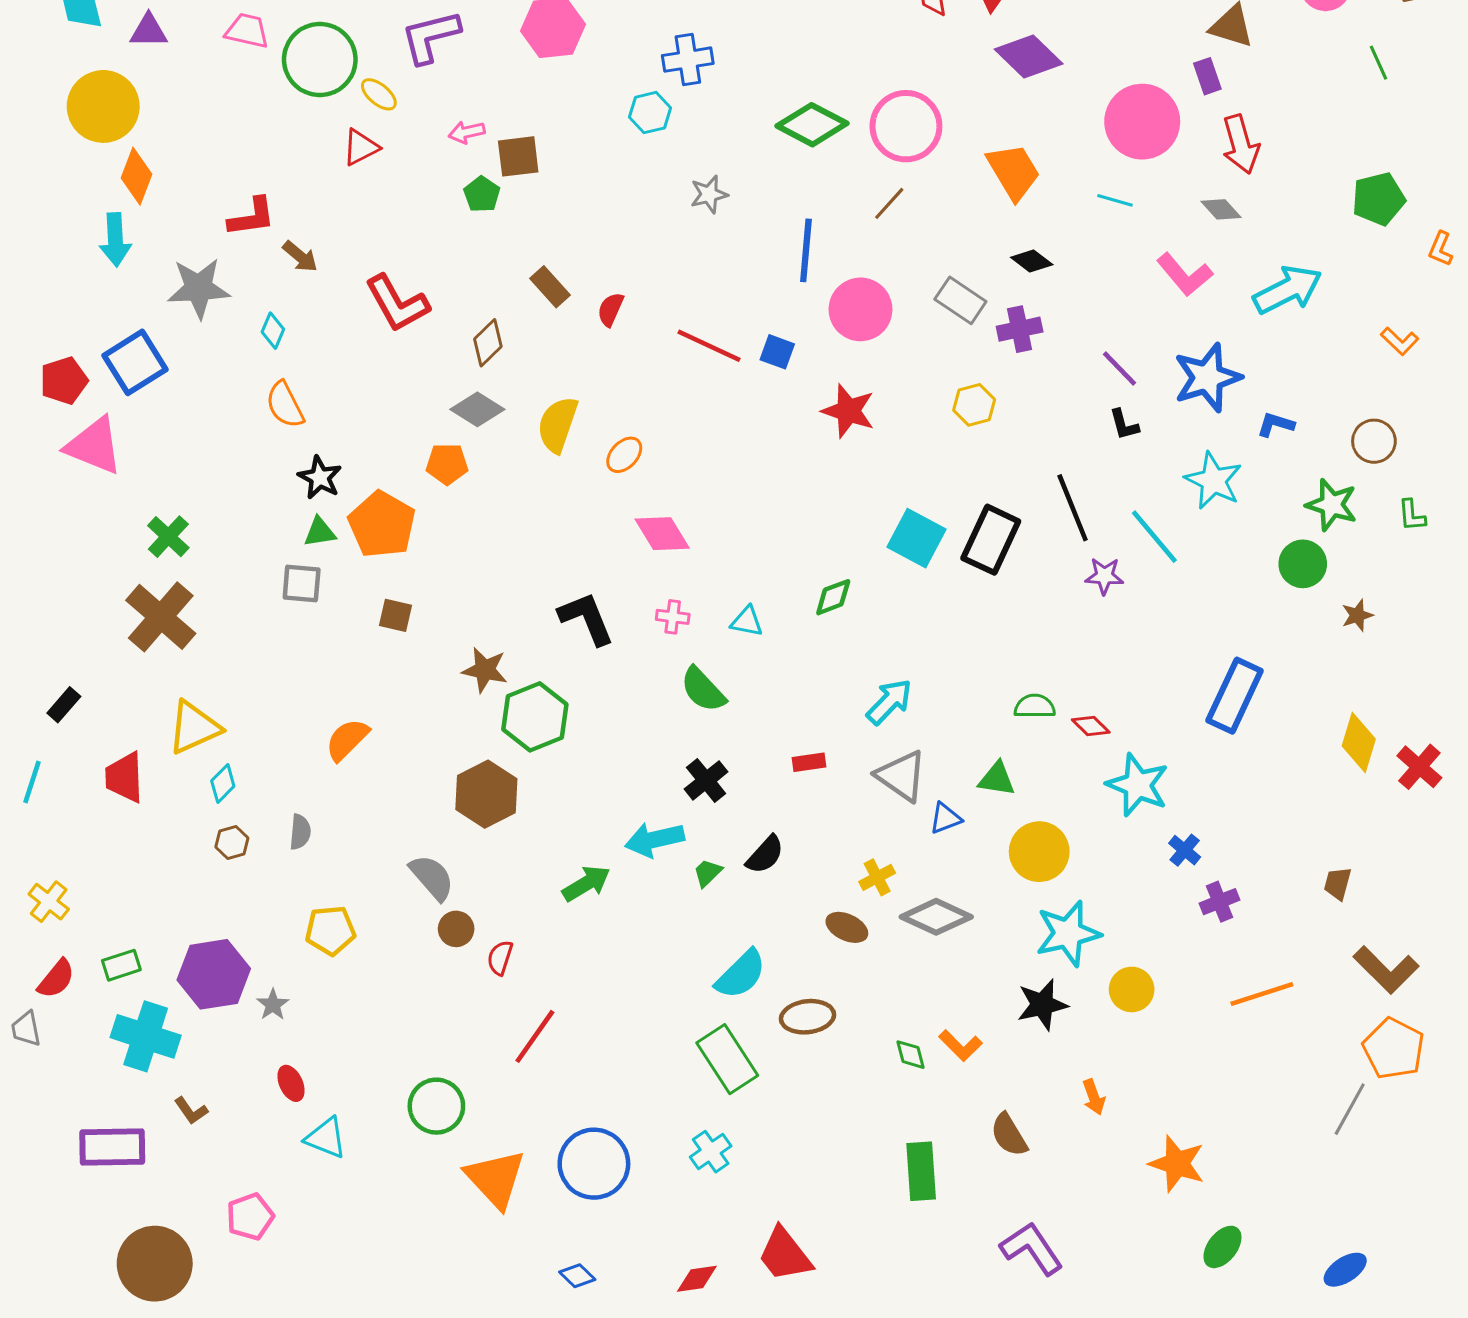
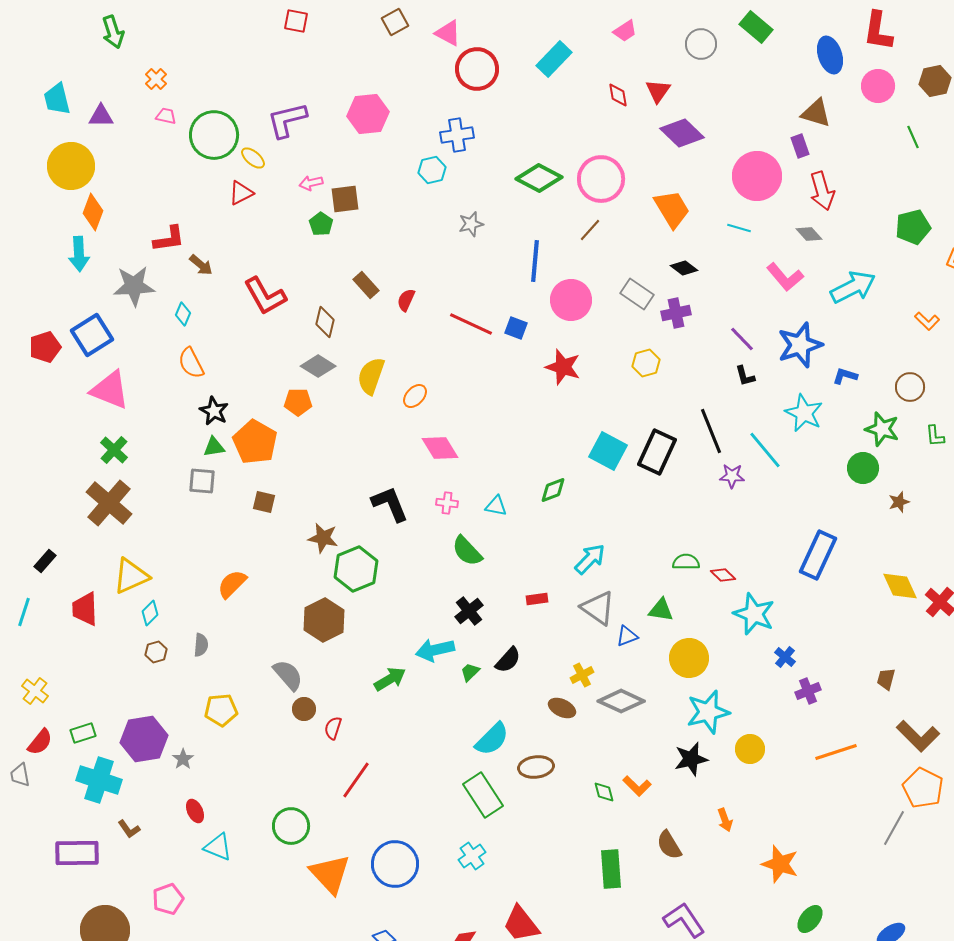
pink trapezoid: (247, 31) -> (166, 116), size x0.7
brown diamond: (488, 343) -> (325, 322), turned -32
pink triangle: (94, 446) -> (110, 390), moved
yellow diamond: (1359, 743) -> (900, 586), turned -42

